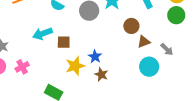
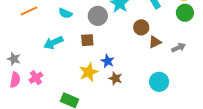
brown square: (64, 42) -> (87, 40), moved
gray arrow: (167, 49) -> (179, 48), turned -64
cyan circle: (149, 67) -> (159, 82), moved

